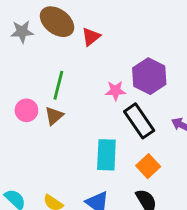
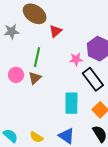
gray star: (22, 32) -> (12, 32), moved
red triangle: (91, 37) -> (56, 31), moved

